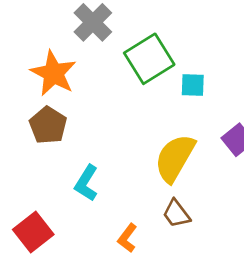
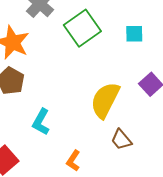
cyan square: (193, 85) -> (134, 34), moved
brown trapezoid: (176, 214) -> (121, 140), moved

